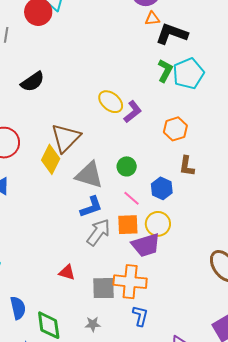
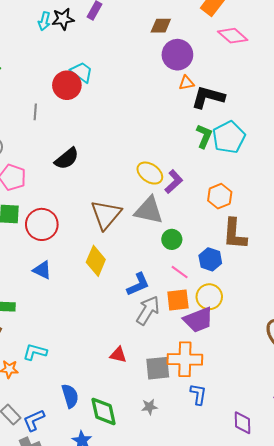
yellow diamond: (51, 159) -> (96, 261), moved
brown L-shape: (187, 166) -> (235, 234), size x1.5
gray triangle: (89, 175) -> (149, 210), moved

